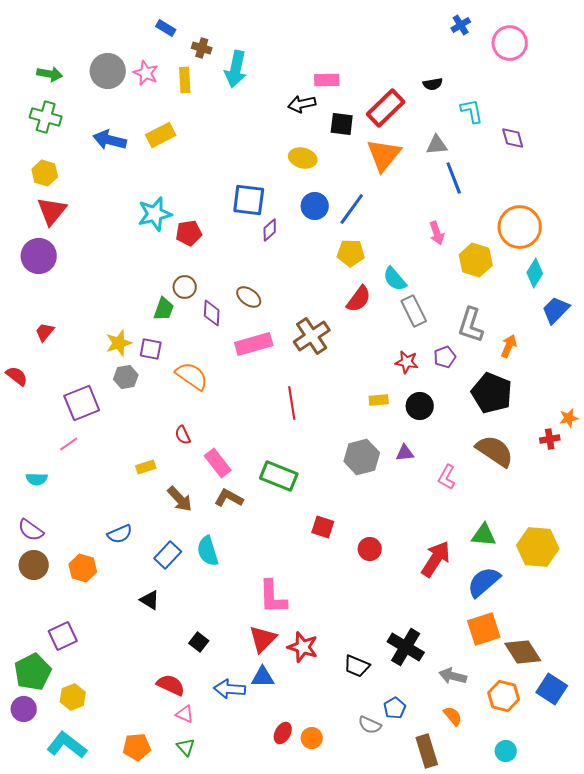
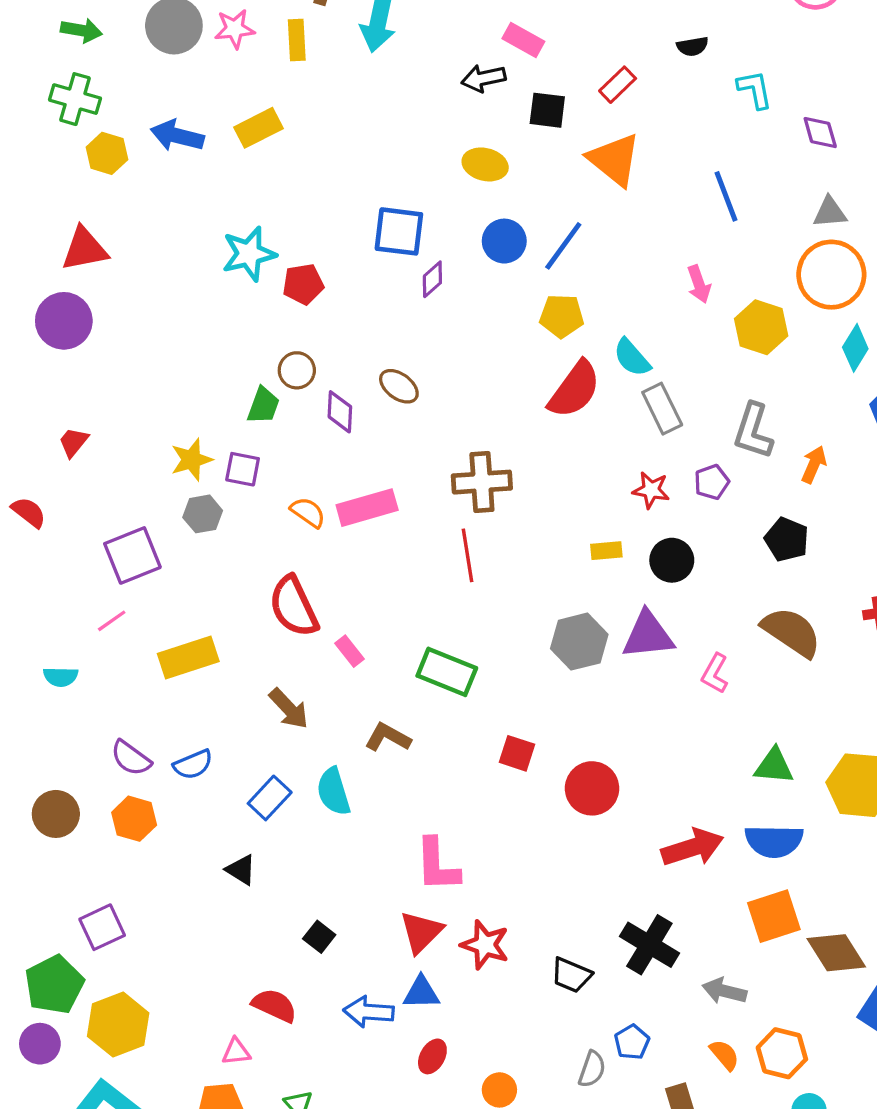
pink star: (146, 73) -> (235, 29), turned -30
pink rectangle: (327, 80) -> (523, 40), turned 30
red rectangle: (386, 108) -> (618, 85), size x0.6
gray triangle: (437, 145) -> (830, 212), moved
orange triangle: (384, 155) -> (614, 160), turned -30
yellow hexagon: (45, 173) -> (107, 153), moved
red triangle: (52, 211) -> (85, 249), turned 40
red semicircle: (359, 299) -> (574, 389), size x1.4
brown cross: (312, 336) -> (482, 482), moved, turned 30
pink rectangle: (254, 344) -> (367, 508), moved
orange semicircle: (192, 376) -> (308, 512), size x0.7
black pentagon: (492, 393) -> (787, 539), size x0.7
red semicircle: (183, 435) -> (294, 606), size x2.0
purple triangle: (405, 453) -> (648, 635), size x1.8
pink rectangle: (218, 463) -> (349, 651), size x0.7
yellow rectangle: (146, 467) -> (188, 658), moved, size x1.8
brown L-shape: (229, 498) -> (388, 737), moved
purple semicircle: (31, 530) -> (131, 758), moved
red circle: (370, 549) -> (592, 788), size x1.4
red arrow: (436, 559) -> (693, 847), moved, turned 39
blue semicircle: (484, 582) -> (774, 841), turned -138
orange hexagon: (504, 696) -> (782, 1053), moved
yellow hexagon: (73, 697) -> (118, 1025), size x1.5
pink triangle: (185, 714) -> (236, 1052), moved, turned -30
gray semicircle: (370, 725) -> (592, 1069), turned -95
red ellipse: (283, 733) -> (432, 1056), moved

